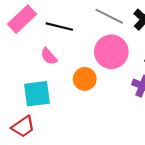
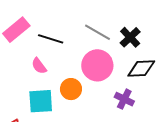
cyan square: (37, 94) -> (41, 101), moved

